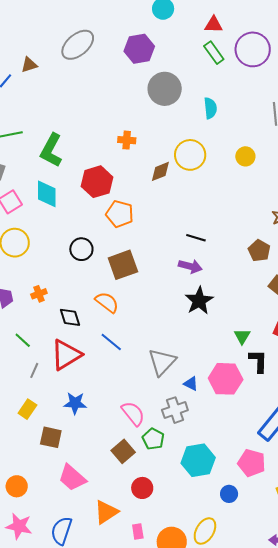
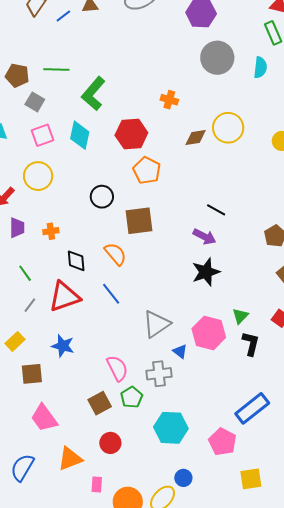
cyan semicircle: (210, 108) -> (260, 67), moved
pink hexagon: (226, 379) -> (209, 333), moved
brown square: (51, 437) -> (32, 374), turned -30
blue circle: (229, 494) -> (183, 478), moved

